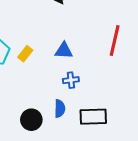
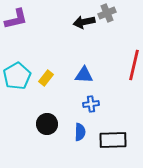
black circle: (31, 120) -> (47, 124), moved

